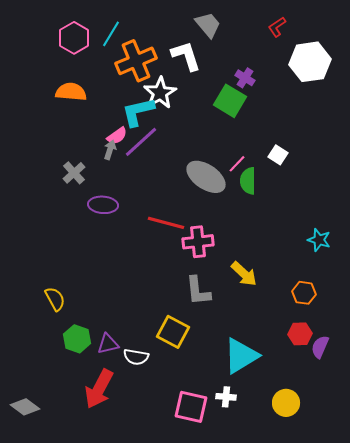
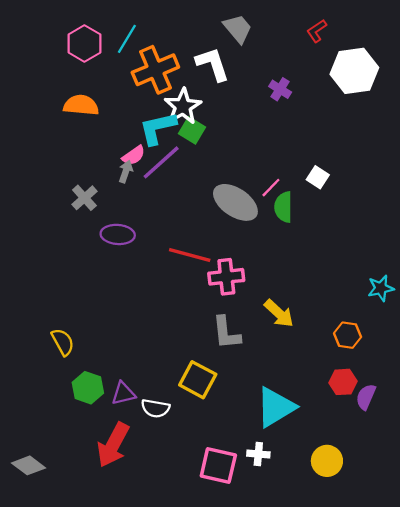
green square: (230, 101) -> (192, 130), moved, size x0.7
cyan star: (319, 240) -> (381, 288), moved, turned -30

